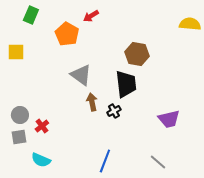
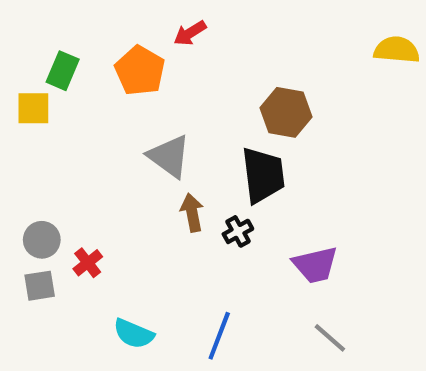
green rectangle: (31, 15) -> (63, 71), moved
purple trapezoid: (169, 119) -> (315, 265), moved
cyan semicircle: (41, 160) -> (134, 334), moved

